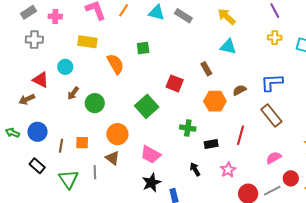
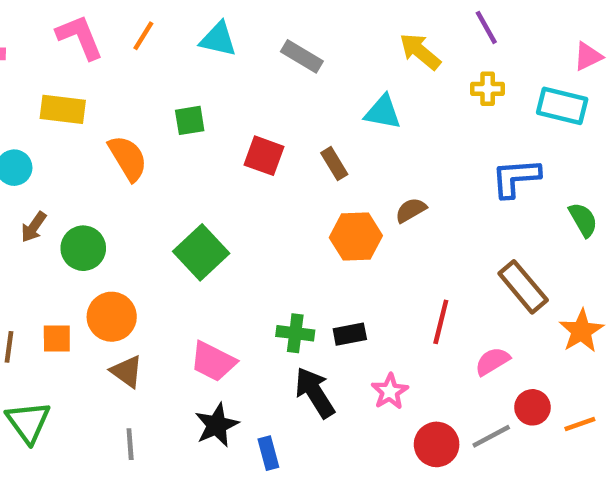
gray rectangle: (183, 16) -> (302, 56), moved
yellow arrow: (227, 17) -> (420, 51), moved
red square: (175, 83) -> (264, 156), moved
blue L-shape: (272, 83) -> (516, 178), moved
brown rectangle: (271, 116) -> (523, 287), moved
green cross: (188, 128) -> (295, 333), moved
orange circle: (117, 134) -> (112, 317), moved
red line: (241, 135) -> (441, 322), moved
black arrow: (195, 169) -> (315, 393), size x1.6
gray line: (95, 172) -> (130, 444), moved

